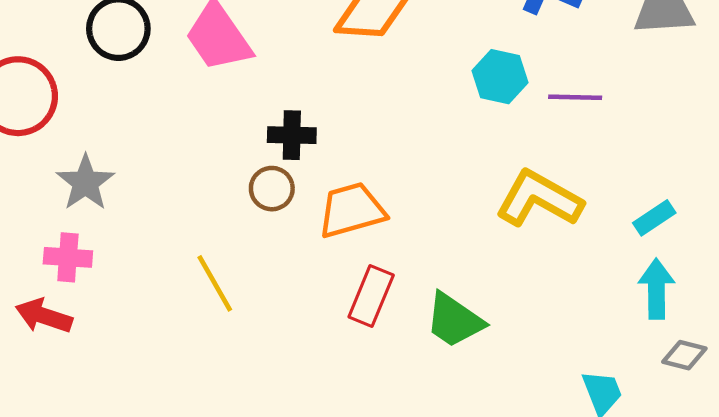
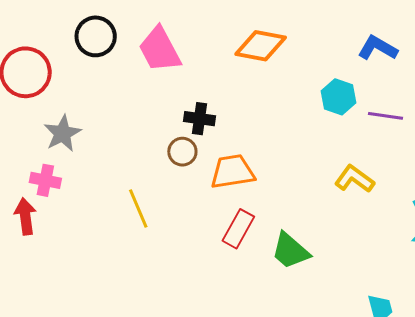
yellow L-shape: (539, 199) -> (354, 179), size x0.7
red arrow: (44, 316) -> (25, 216), turned 57

